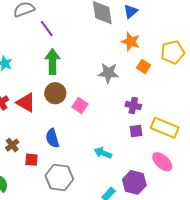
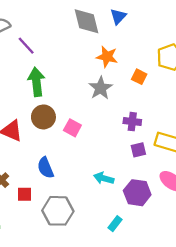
orange star: (131, 42) -> (107, 57), moved
gray star: (108, 73) -> (101, 88), turned -30
purple hexagon: (134, 182) -> (137, 193), moved

